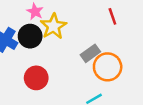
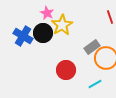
red circle: (36, 78) -> (66, 70), moved

